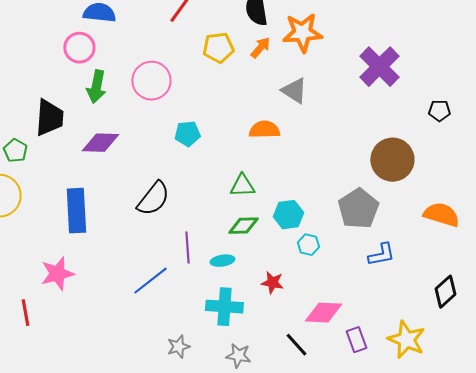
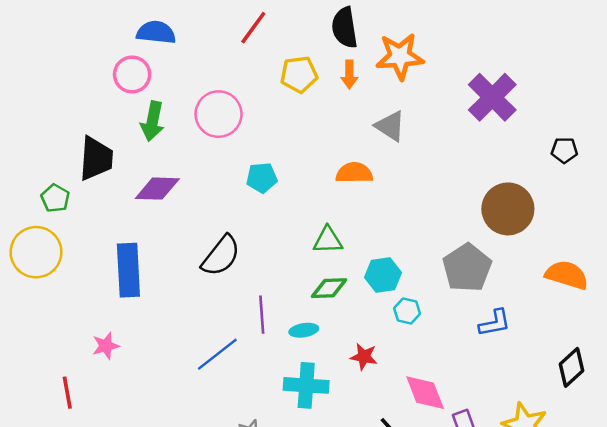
orange arrow: (260, 48) -> (349, 74), turned 140
pink star: (57, 274) -> (106, 346), size x0.7
pink diamond: (323, 313) -> (425, 393), turned 66

